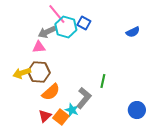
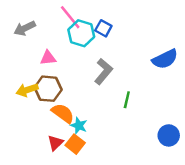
gray arrow: (47, 32) -> (25, 28), moved
blue semicircle: (133, 32) -> (165, 59), moved, size x1.5
orange semicircle: (51, 92) -> (63, 113), turned -102
gray L-shape: (84, 98) -> (103, 71), moved
cyan star: (72, 110) -> (79, 126), moved

